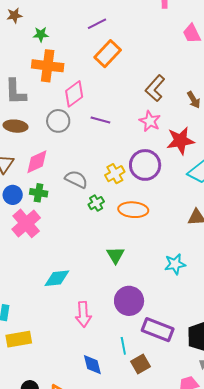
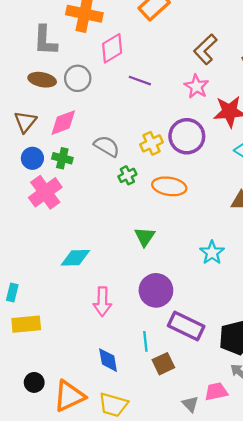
gray circle: (58, 121) -> (78, 78), moved
cyan star: (175, 264) -> (212, 253), turned -30

